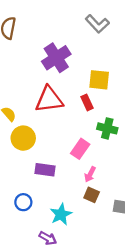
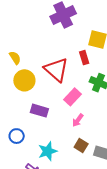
red triangle: (49, 99) -> (56, 70), moved, turned 40
brown square: (92, 195) -> (81, 146), moved

